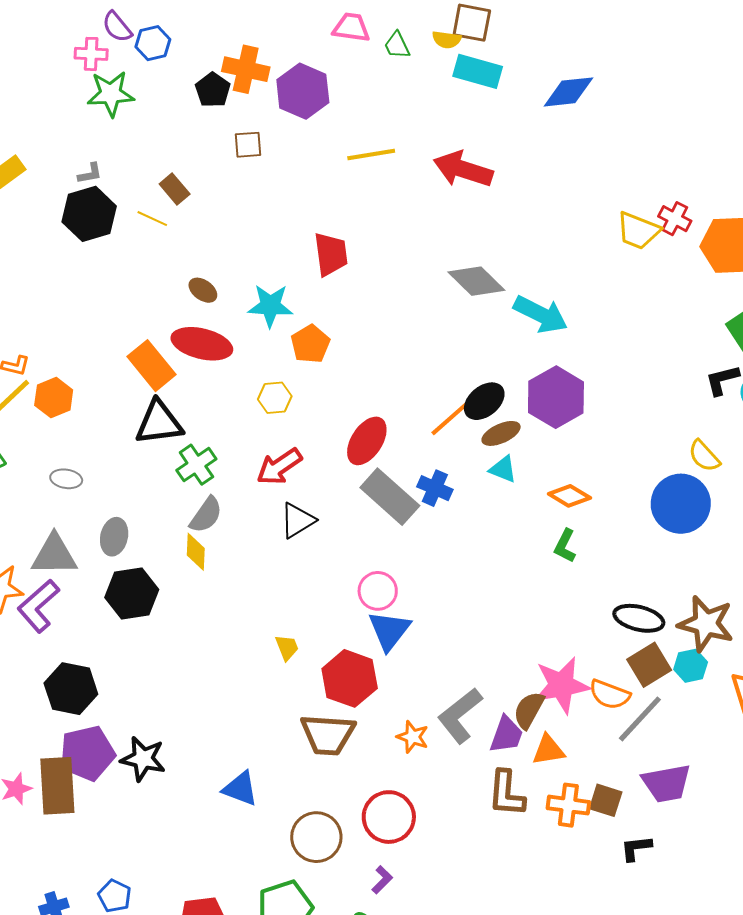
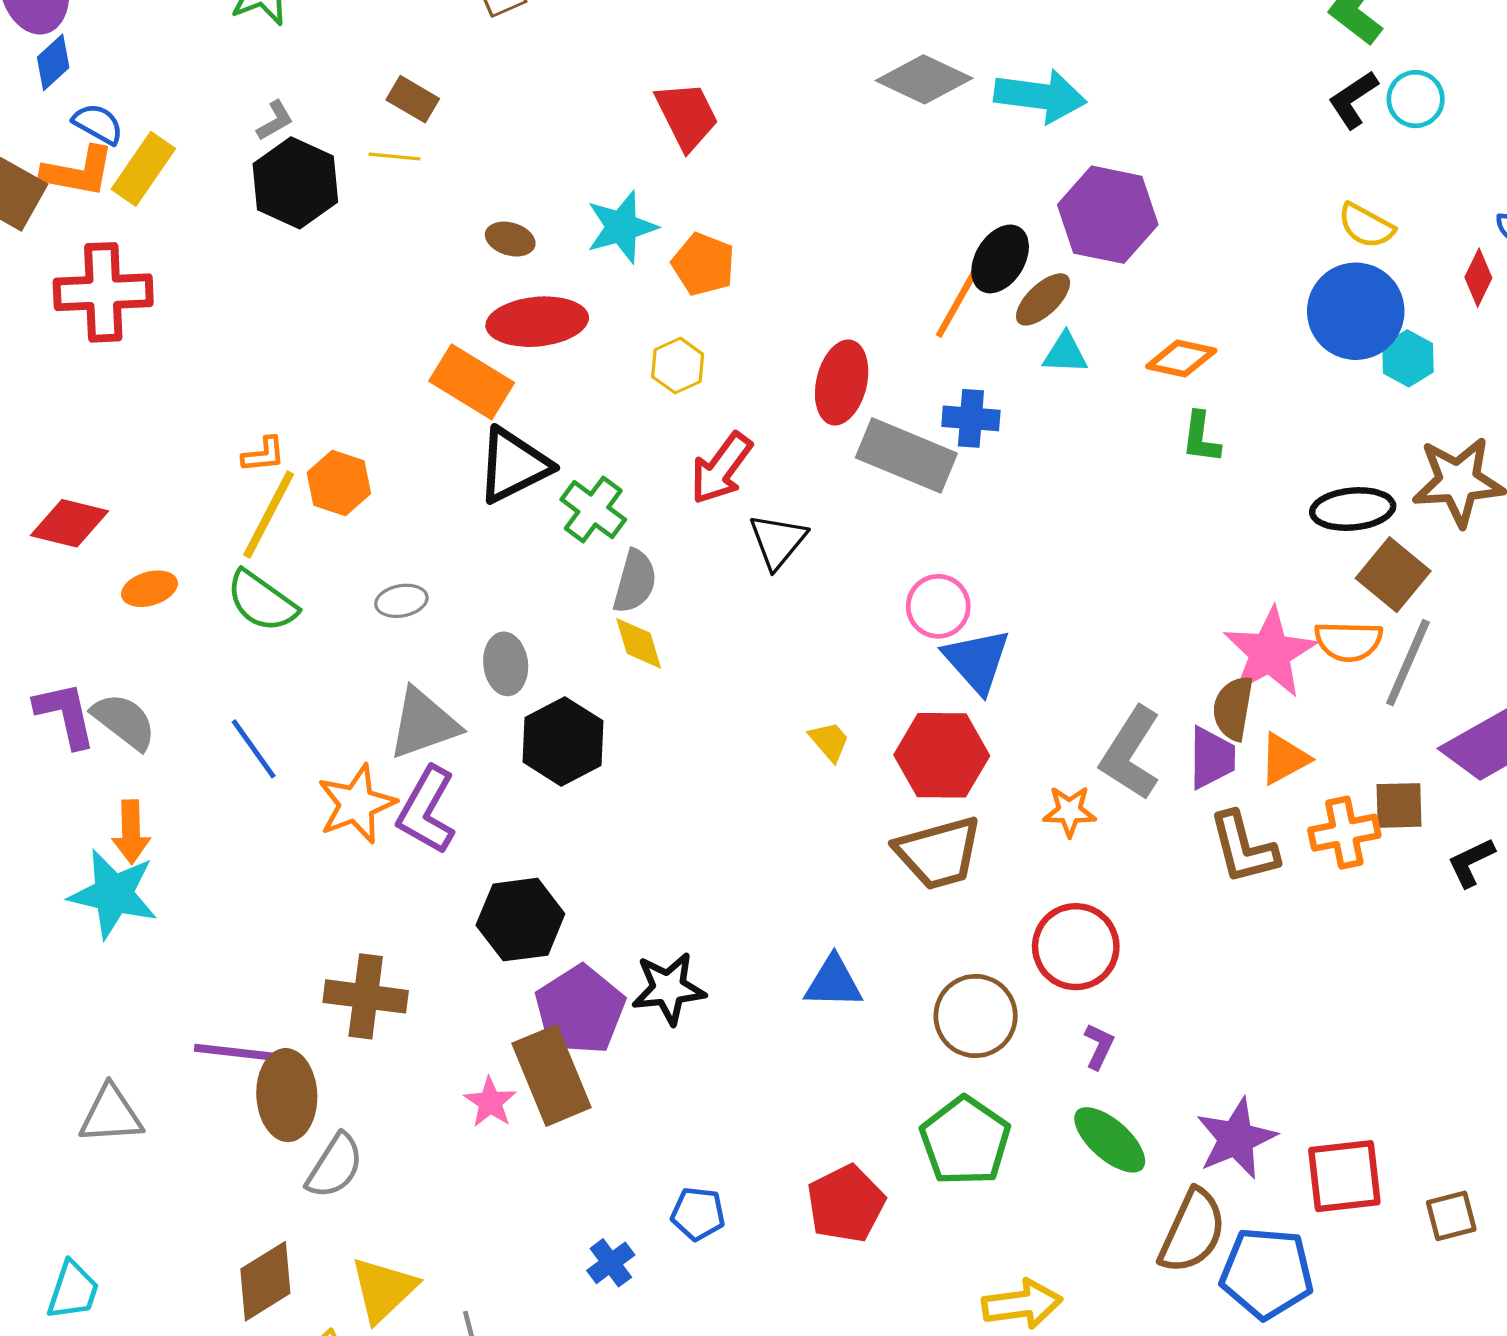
cyan hexagon: (691, 666) -> (1408, 358), moved

